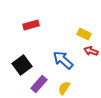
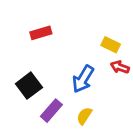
blue arrow: (63, 60) -> (83, 79), turned -100

